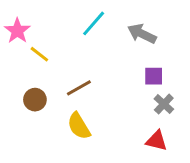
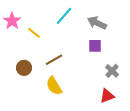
yellow line: (39, 54) -> (34, 33), moved
purple square: (154, 76) -> (95, 46), moved
red triangle: (157, 141) -> (107, 96), turned -35

